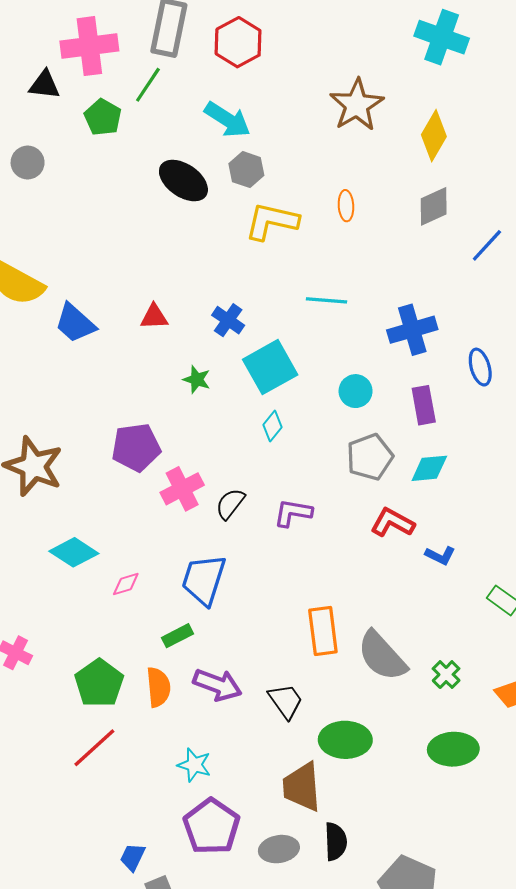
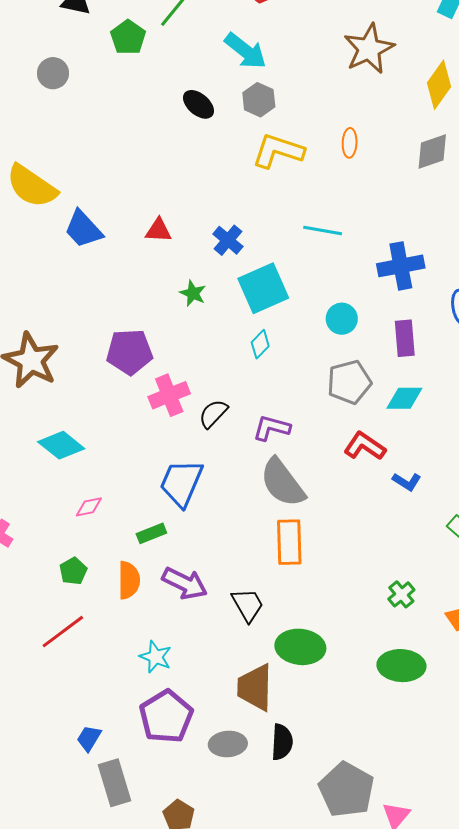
black ellipse: (183, 181) -> (198, 104), size x0.7
pink diamond: (126, 584) -> (89, 507), moved
gray semicircle: (382, 656) -> (282, 483), moved
green pentagon: (99, 683) -> (73, 571), size x0.6

